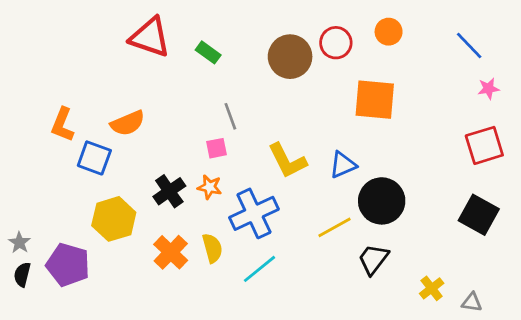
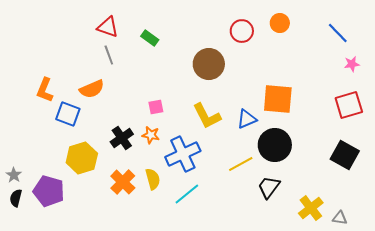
red triangle: (150, 37) -> (108, 27), size x0.7
brown circle: (290, 57) -> (209, 64), moved
orange square: (375, 100) -> (278, 99), moved
gray line: (230, 116) -> (109, 55), moved
yellow cross: (432, 288) -> (311, 208), size x1.4

